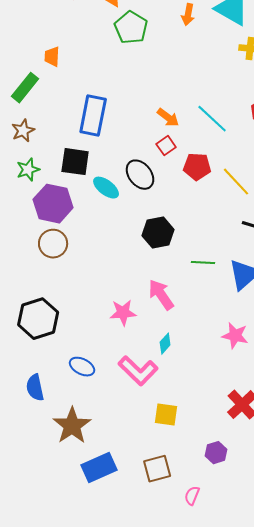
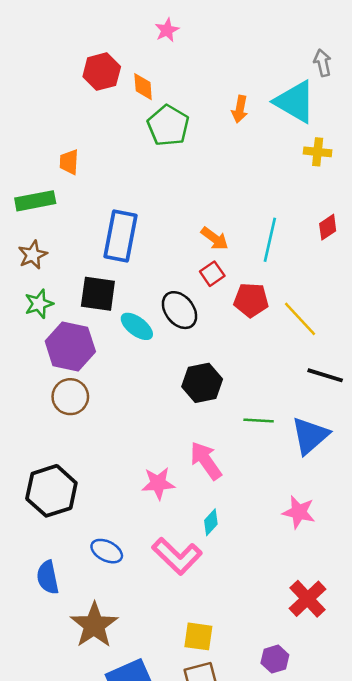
green rectangle: (25, 88) -> (35, 201), turned 40
cyan line: (212, 119) -> (270, 240), turned 60
yellow square: (166, 415) -> (198, 636), moved

